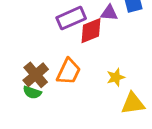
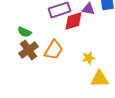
green semicircle: (32, 92) -> (24, 32), moved

